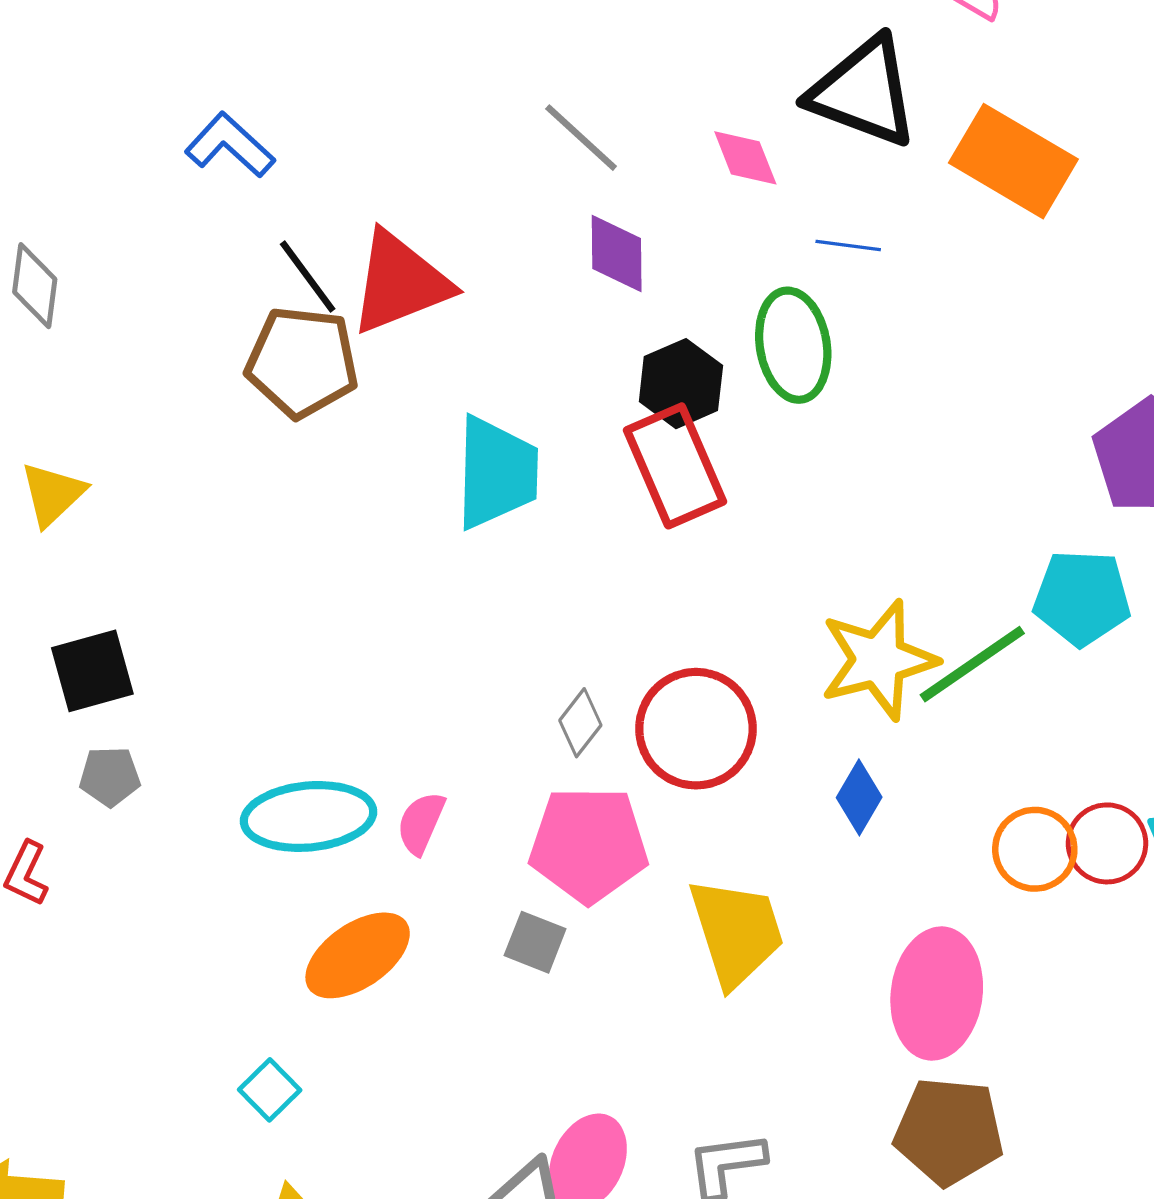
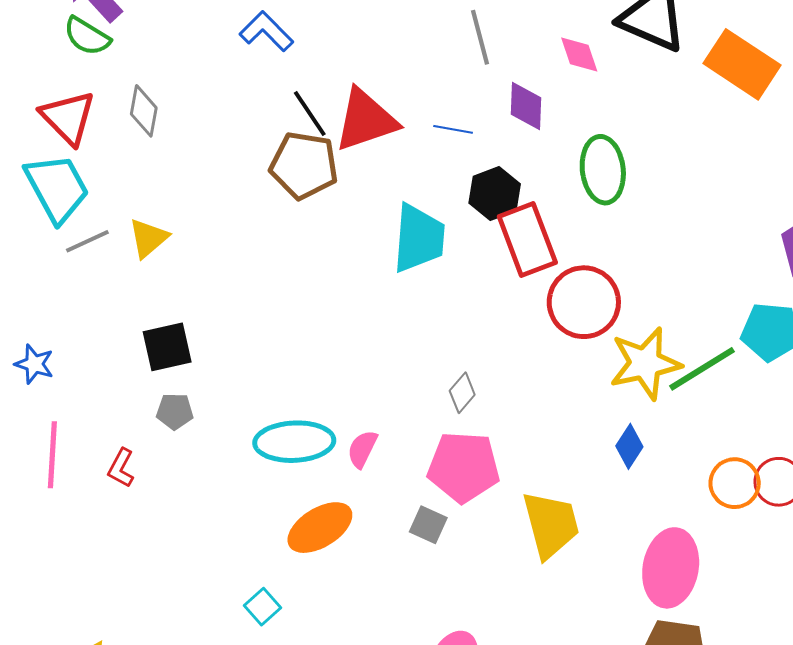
gray line: (581, 138) -> (480, 37), turned 30
blue line: (848, 246) -> (453, 129), moved
purple diamond: (617, 254) -> (526, 106), moved
black hexagon: (681, 384) -> (495, 194), moved
red circle: (696, 729) -> (584, 302), moved

